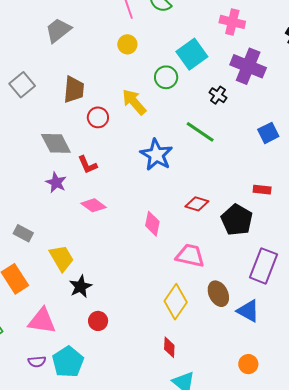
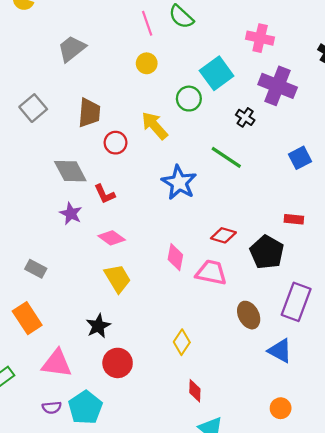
pink trapezoid: (190, 256) -> (211, 272), moved
yellow trapezoid: (62, 258) -> (118, 278), moved
brown ellipse: (218, 294) -> (249, 315), moved
yellow diamond: (176, 302) -> (182, 342), moved, size x0.7
red circle: (98, 321) -> (118, 363), size x1.4

